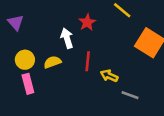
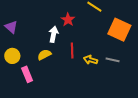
white arrow: (67, 38) -> (53, 34), turned 35
yellow circle: (25, 60) -> (12, 56), moved
gray line: (130, 95) -> (113, 60), moved

